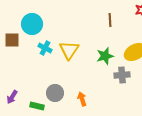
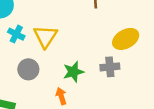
green star: (105, 56) -> (73, 72), moved
gray circle: (55, 93) -> (28, 69), moved

